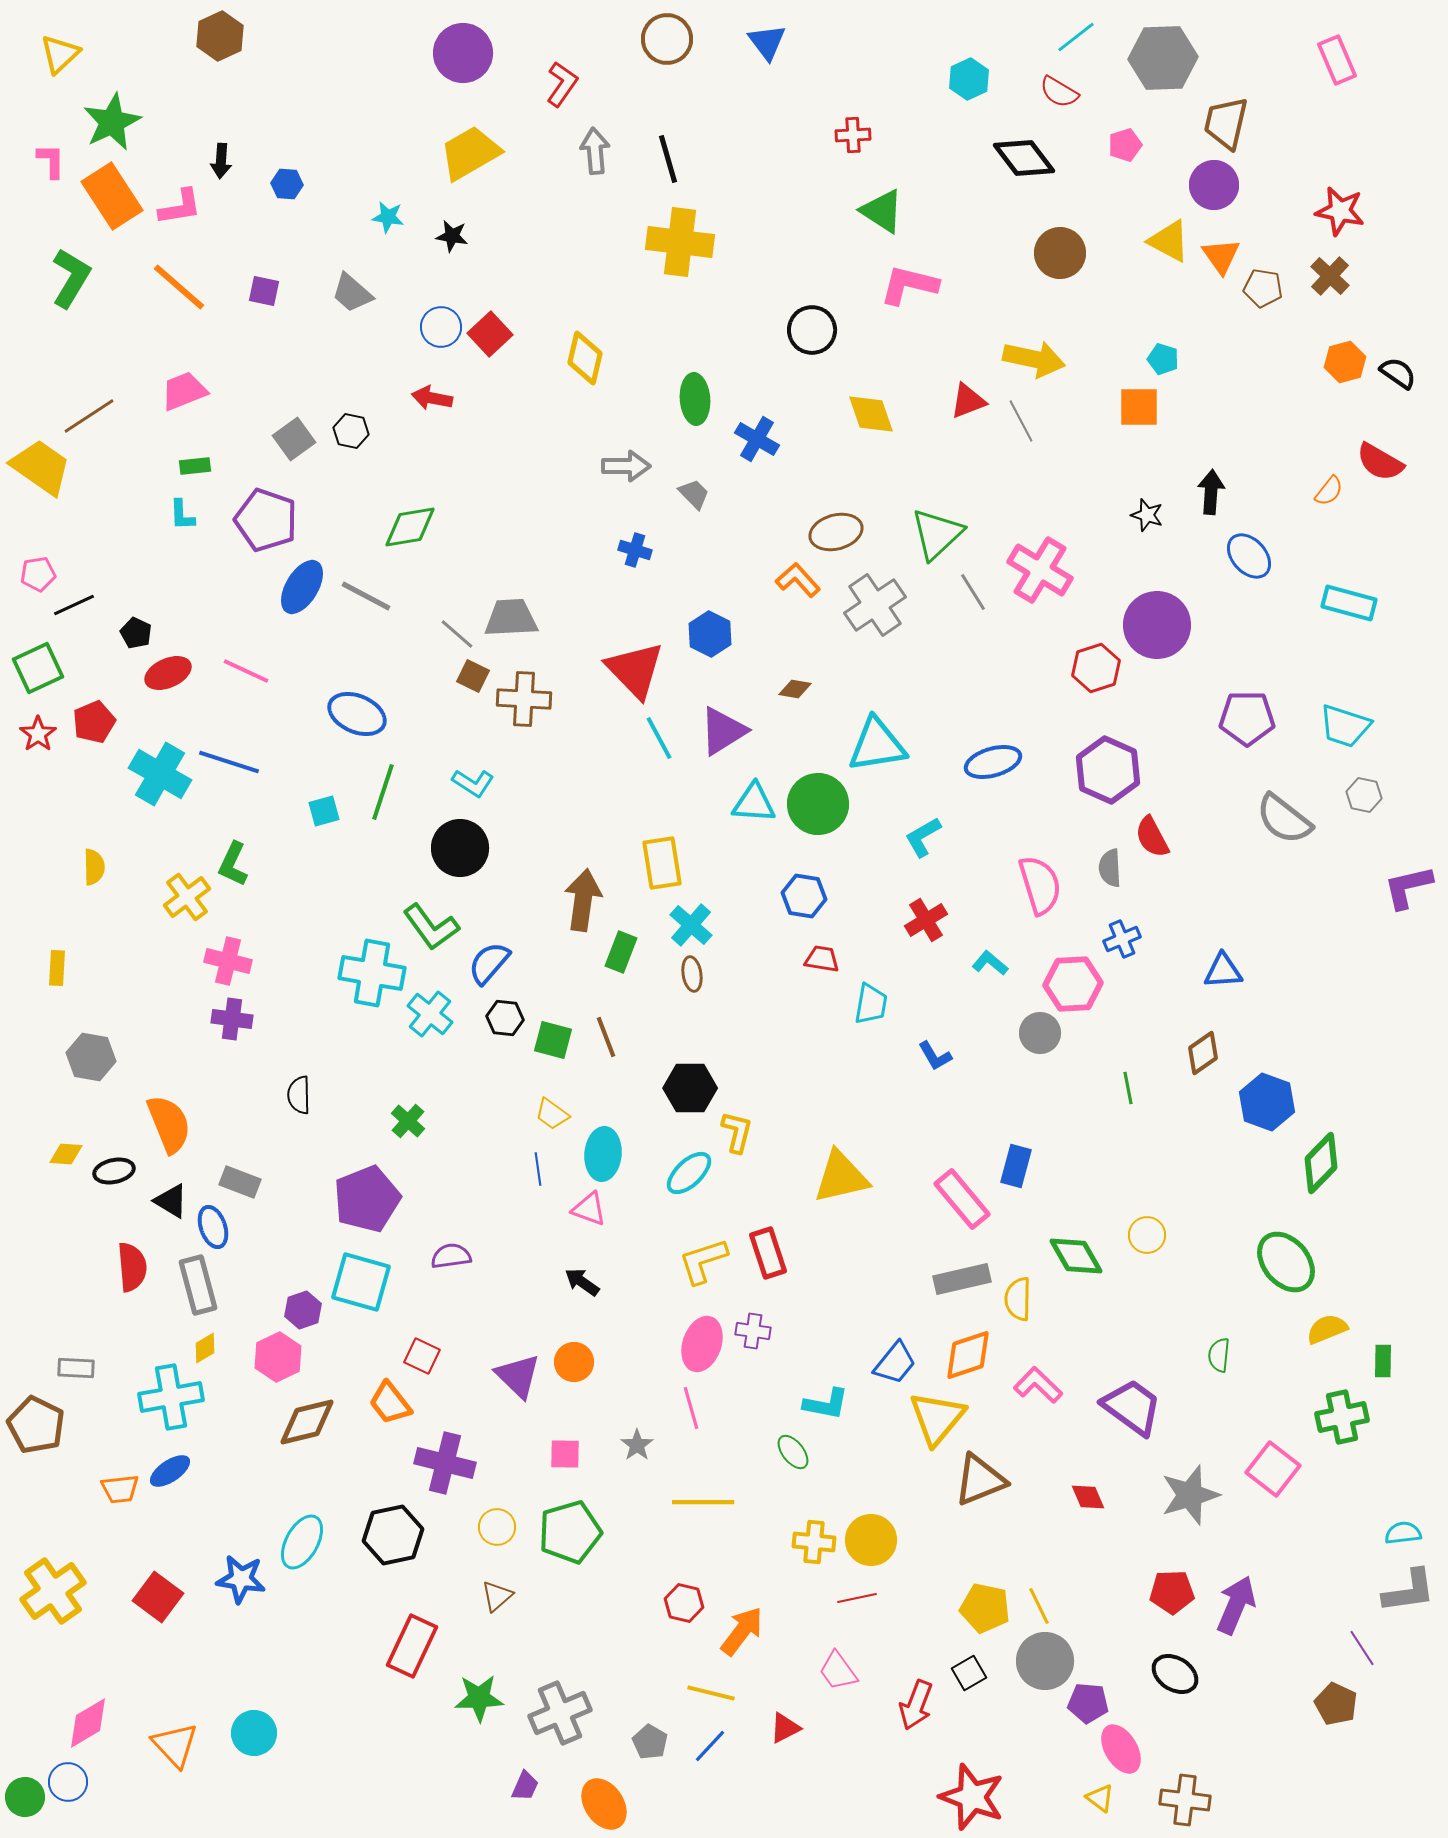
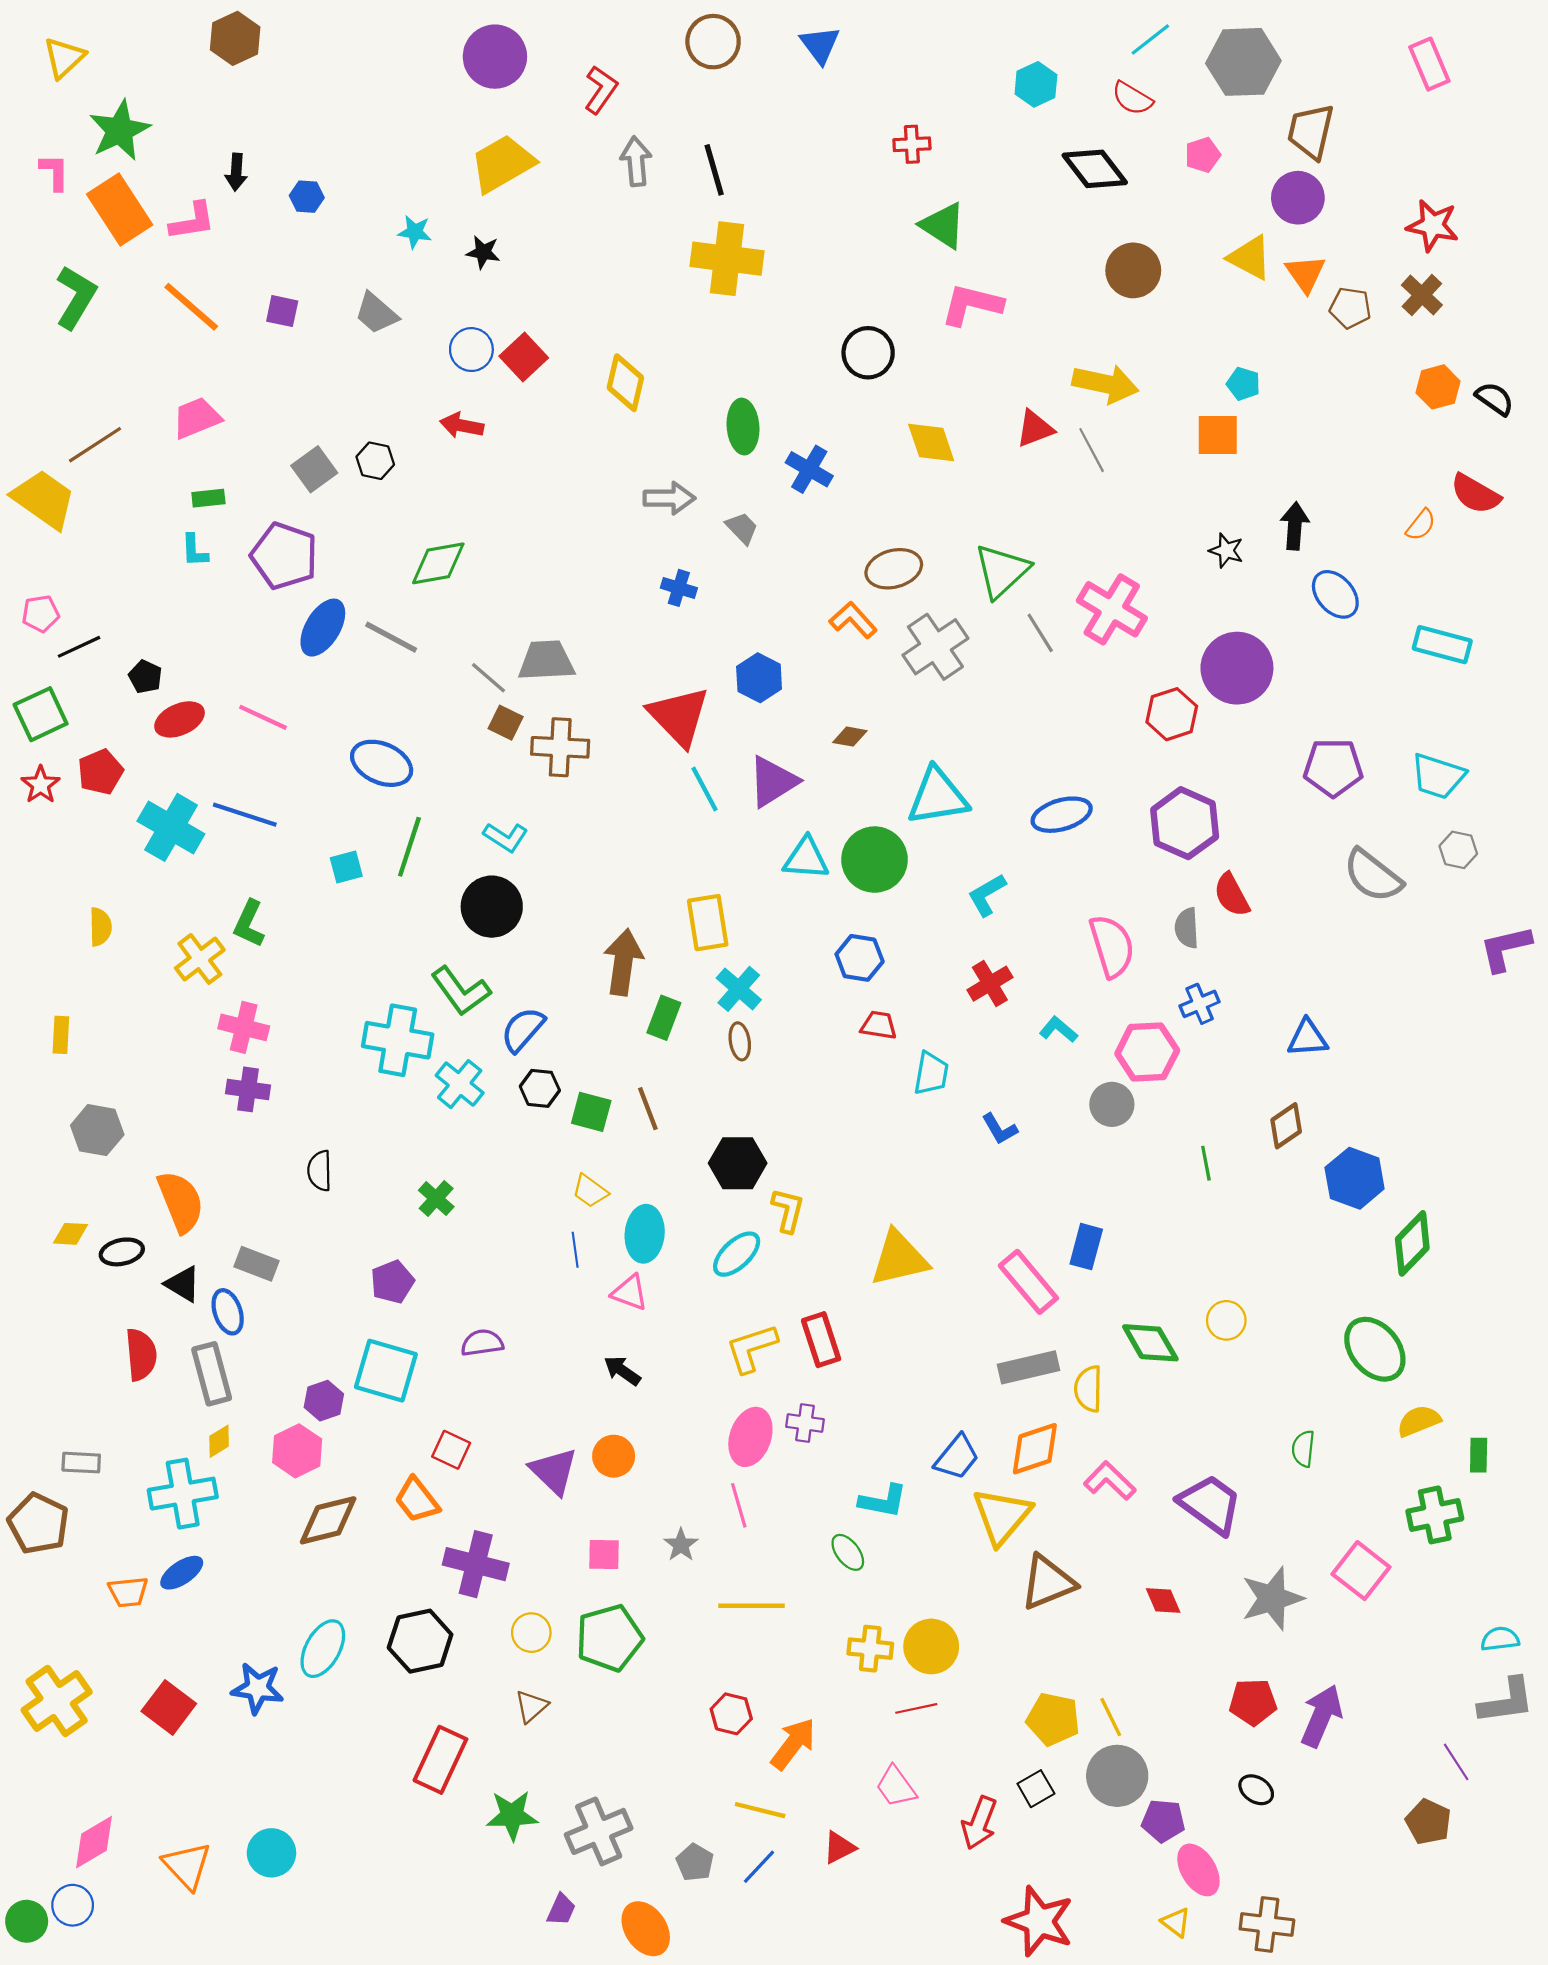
purple pentagon: (367, 1199) -> (392, 1282), size x0.6
black ellipse: (1175, 1674) -> (1256, 1790), size x0.7

